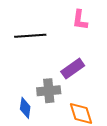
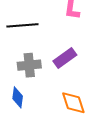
gray cross: (49, 91) -> (29, 65), moved

